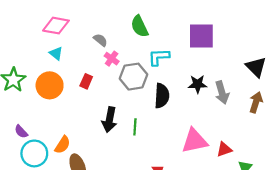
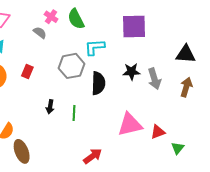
pink cross: (112, 59) -> (51, 17), moved
black triangle: (256, 67) -> (186, 54), turned -40
black arrow: (109, 120) -> (50, 107), size x0.6

